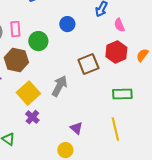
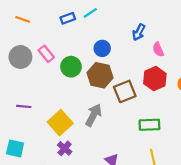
pink rectangle: (15, 29) -> (46, 54), turned -35
brown hexagon: (16, 60) -> (100, 75), moved
green rectangle: (122, 94) -> (149, 125), moved

